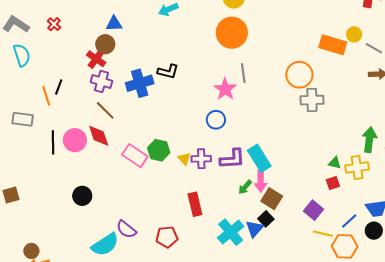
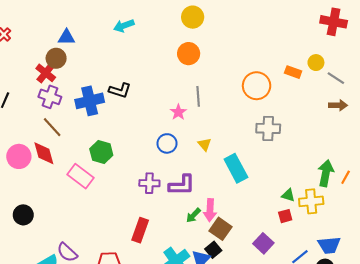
orange circle: (232, 33) -> (189, 54), size x0.7
orange rectangle: (333, 45) -> (293, 72), size x0.6
orange circle: (299, 75) -> (257, 86), moved
pink star: (225, 89) -> (178, 112), size x0.7
green hexagon: (159, 150) -> (101, 152), moved
cyan rectangle: (259, 158) -> (236, 168), moved
yellow triangle: (184, 159) -> (205, 144), moved
red rectangle: (195, 204) -> (140, 230), turned 30

